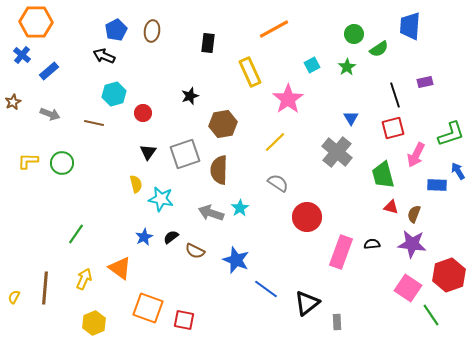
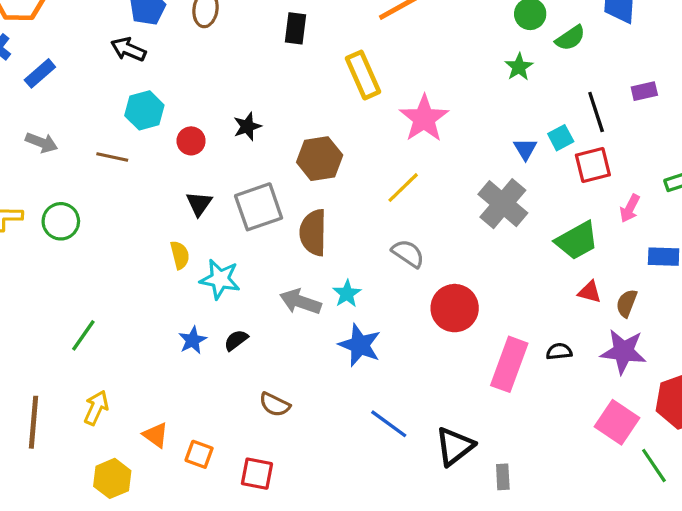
cyan square: (312, 65) -> (561, 138), moved
black star: (190, 96) -> (247, 126), moved
pink arrow: (416, 155) -> (630, 208), size x0.7
green trapezoid: (383, 175) -> (577, 241), turned -104
brown semicircle: (195, 251) -> (275, 405), moved
blue star: (236, 260) -> (360, 345), moved
orange triangle: (120, 268) -> (156, 435), moved, size x0.7
orange square: (148, 308) -> (199, 454), size x0.6

